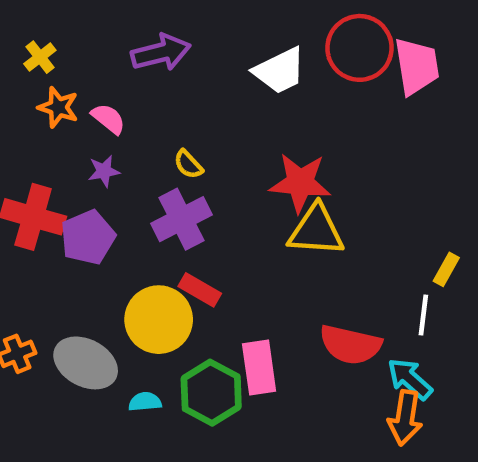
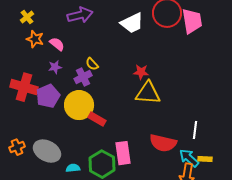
red star: (300, 183) -> (141, 72), size x0.6
purple cross: (181, 219) -> (83, 77), moved, size x0.7
yellow rectangle: (446, 269) -> (205, 159), moved, turned 64
yellow circle: (159, 320) -> (79, 105), moved

